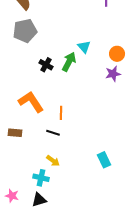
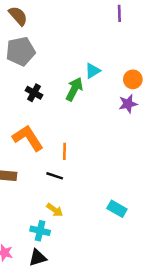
cyan triangle: (84, 47) -> (93, 71), turned 40
black cross: (46, 65) -> (34, 93), moved
cyan rectangle: (104, 160) -> (117, 209), turned -35

